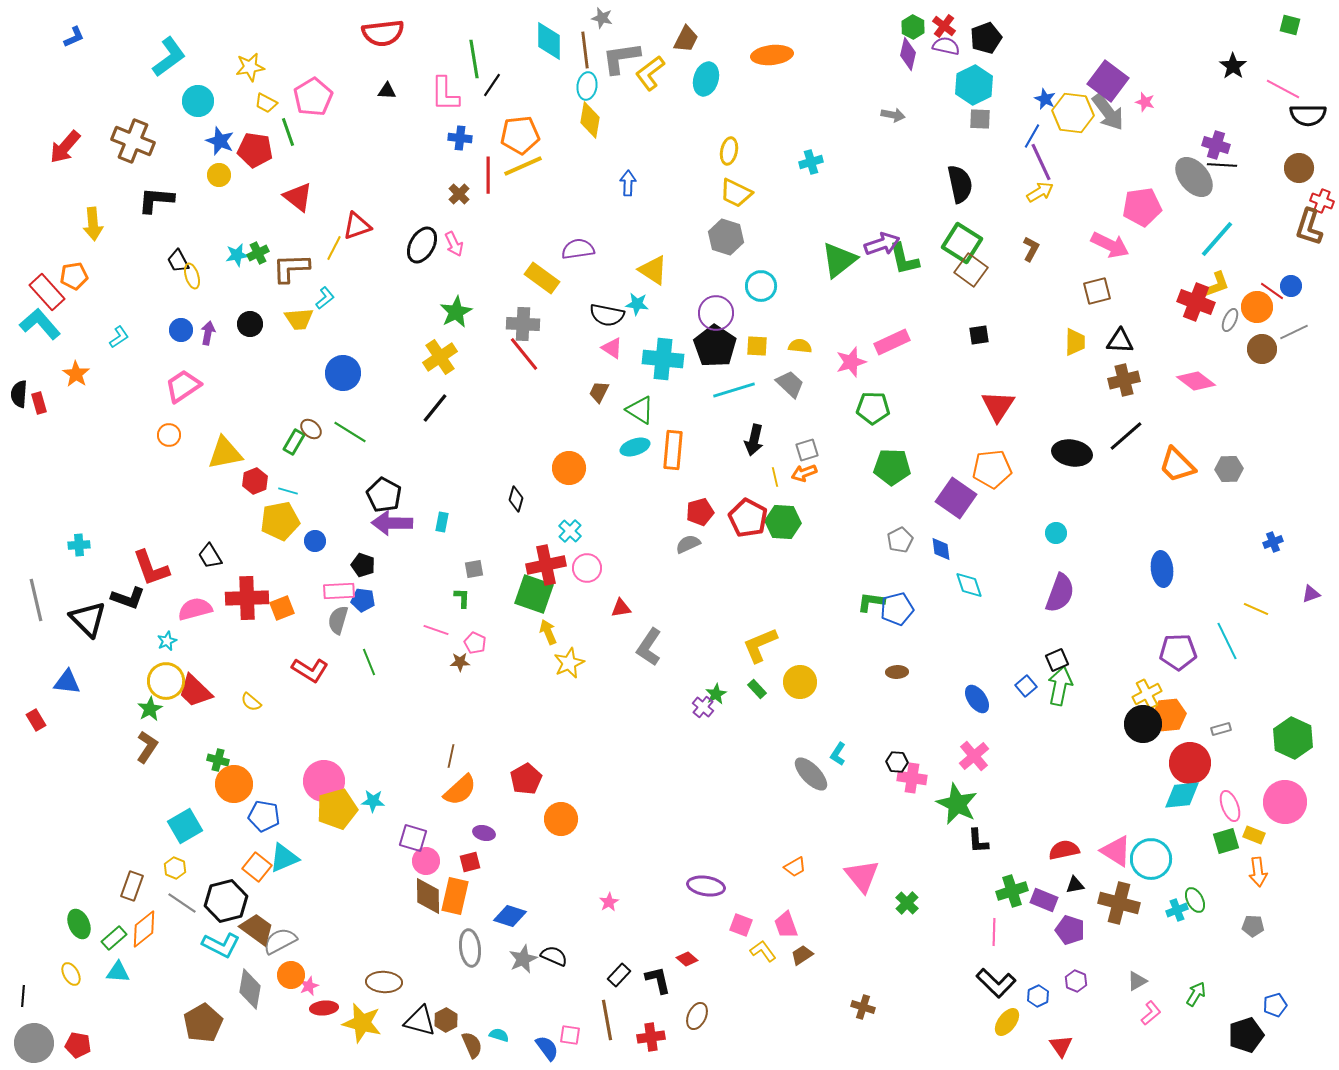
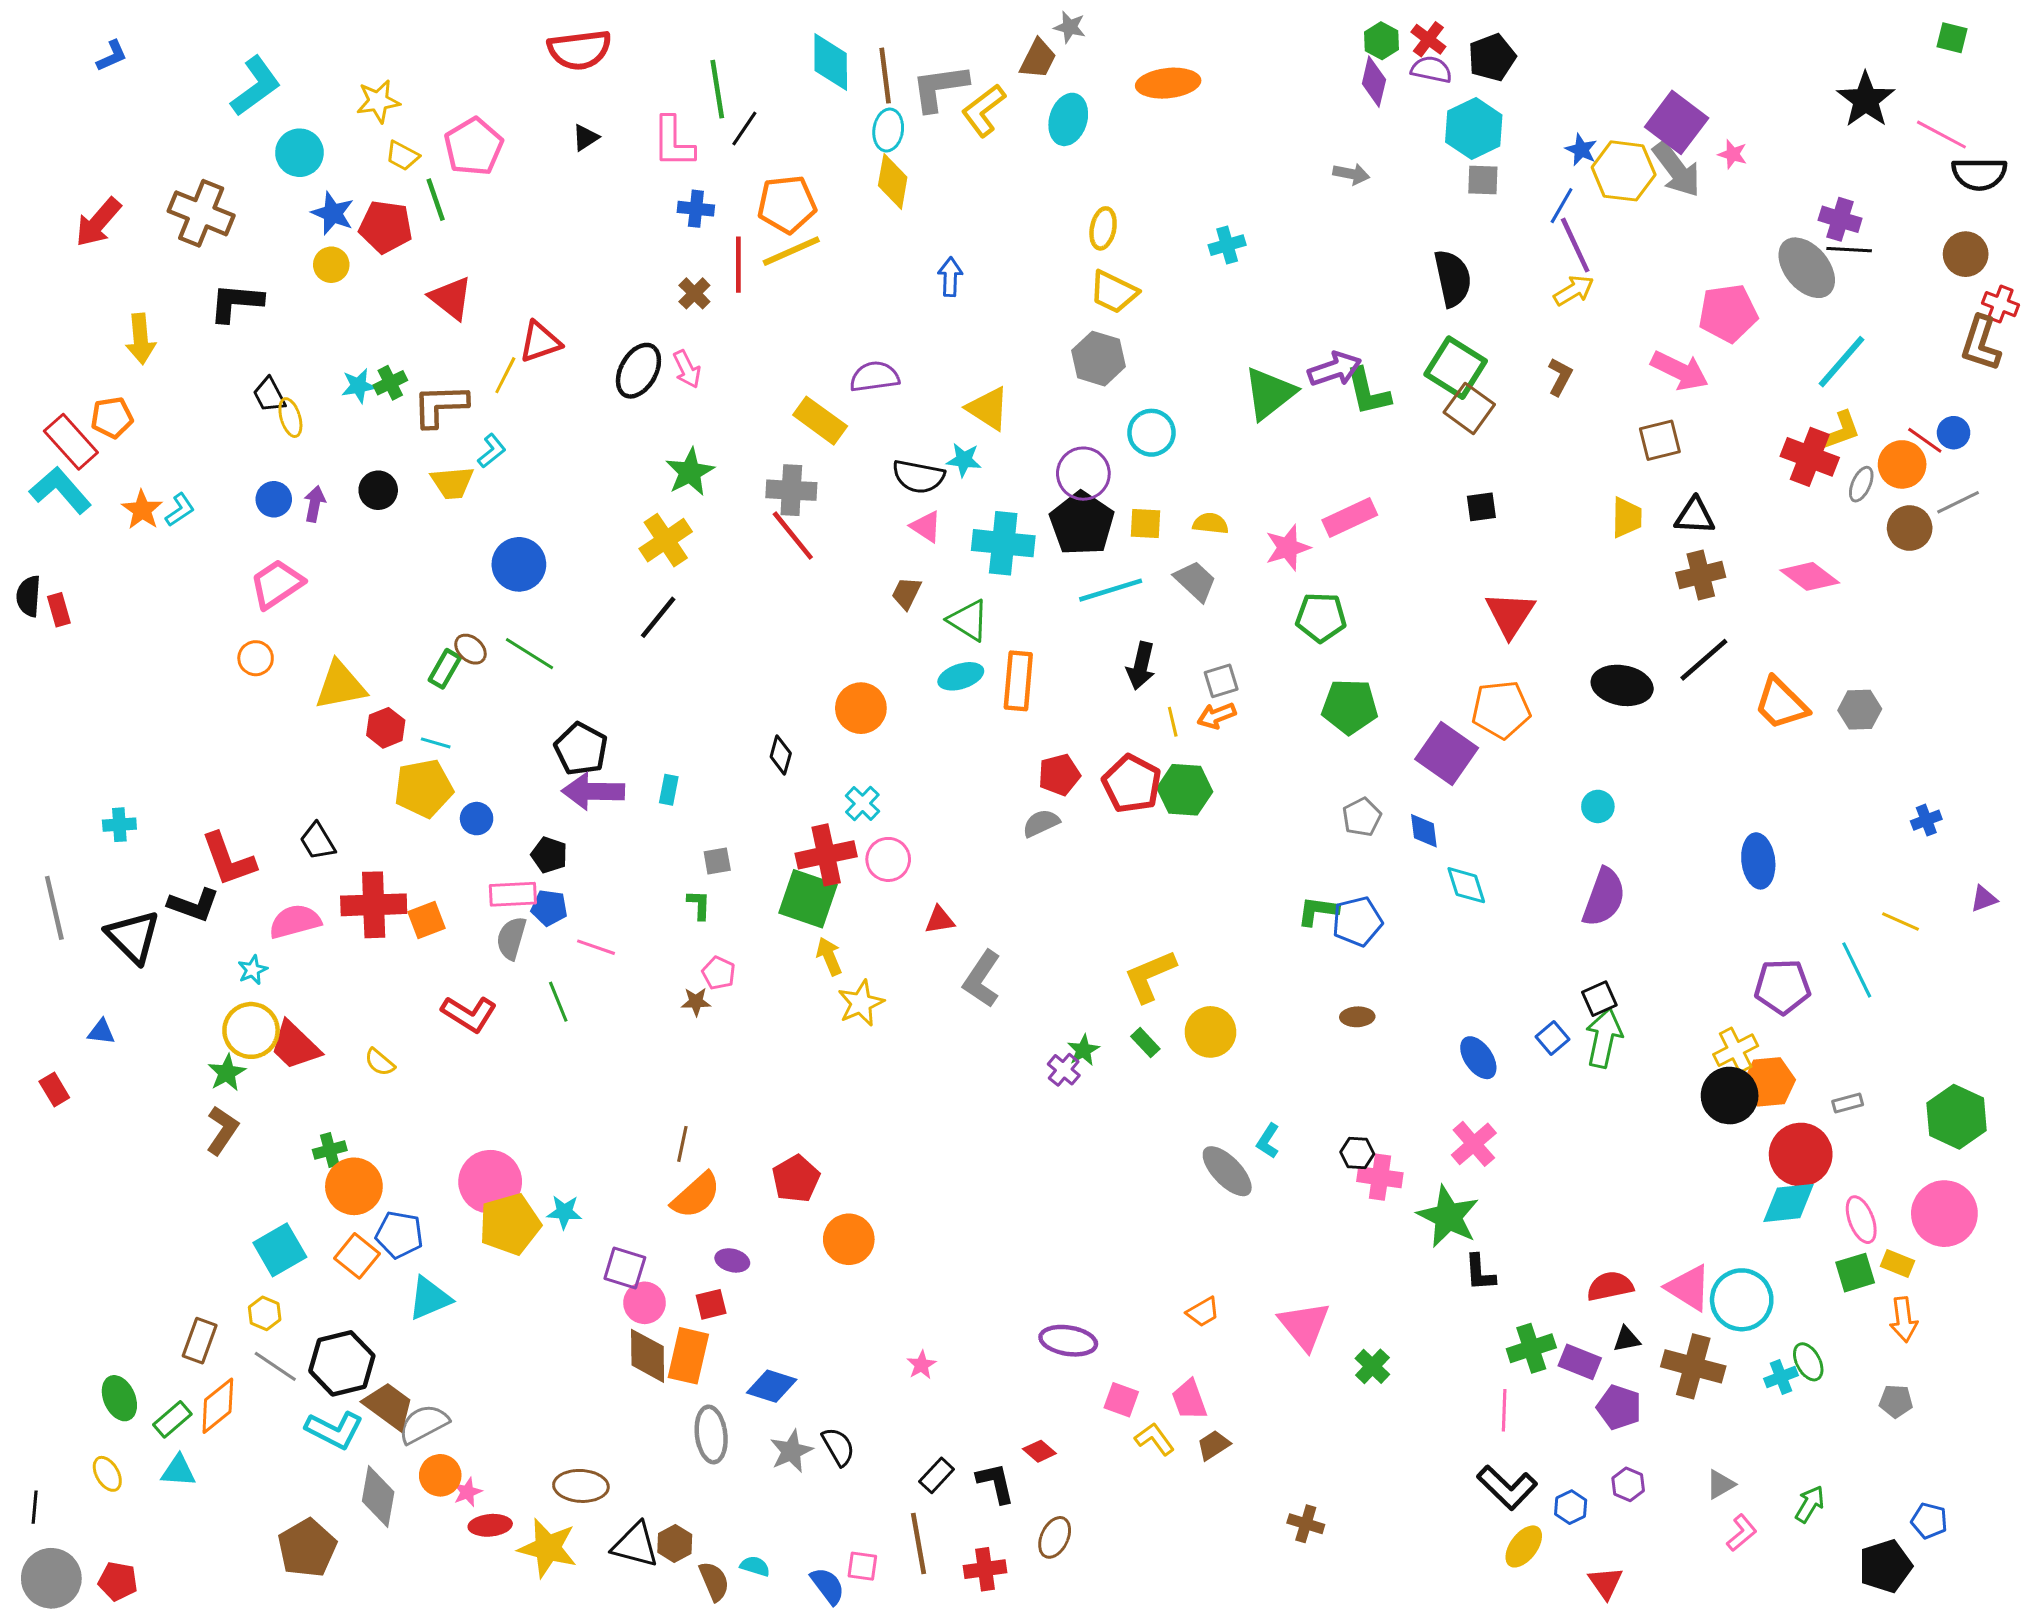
gray star: (602, 18) -> (1070, 27), moved
black star: (1233, 66) -> (1866, 100), size x1.4
black triangle: (387, 91) -> (585, 138), turned -36
orange star: (76, 374) -> (142, 510), moved
pink line: (436, 630) -> (596, 947), moved
blue triangle: (67, 682) -> (101, 1032), size x0.7
green cross: (218, 760) -> (330, 1150), turned -30
orange square: (257, 867) -> (357, 1256), moved
black semicircle: (554, 956) -> (838, 1447), turned 36
blue pentagon: (1275, 1005) -> (1929, 1521), turned 30

